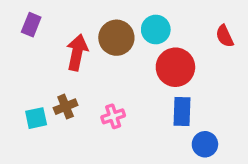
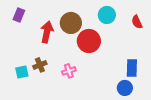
cyan circle: (156, 30) -> (107, 15), moved
red circle: (175, 67) -> (89, 41), moved
blue rectangle: (182, 111) -> (132, 68), moved

